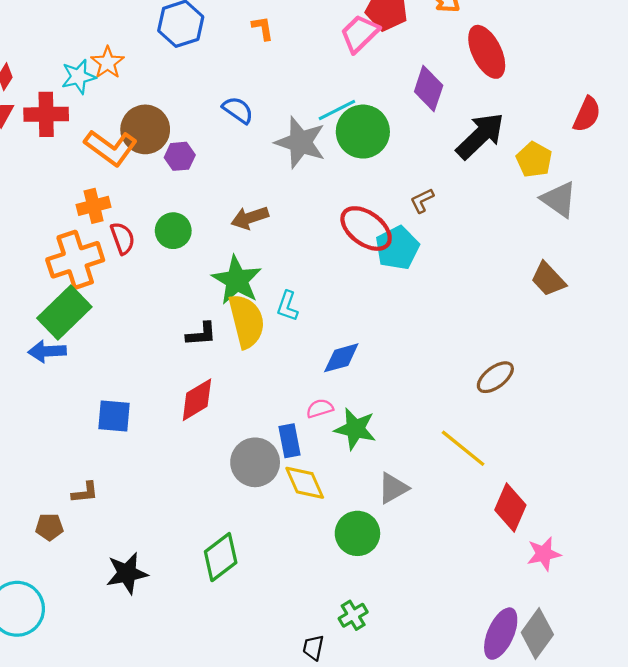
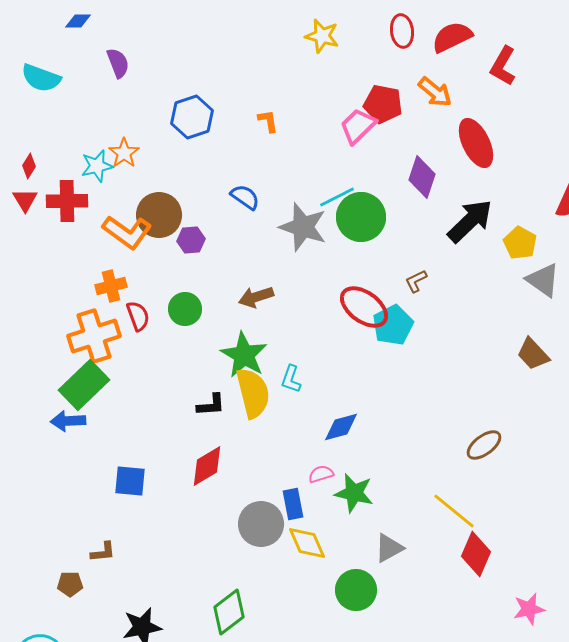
red diamond: (510, 508) -> (476, 554), moved

